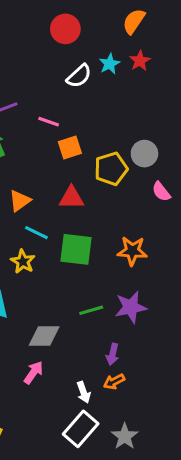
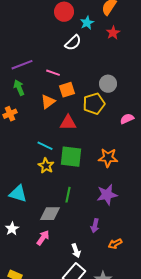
cyan star: (109, 64) -> (87, 23), moved
gray circle: (144, 154) -> (108, 84), moved
pink semicircle: (161, 192) -> (127, 119), turned 104
orange triangle: (20, 201) -> (48, 102), moved
yellow star: (23, 262) -> (46, 166), moved
green line: (91, 310) -> (68, 195), moved, turned -63
orange arrow: (114, 382) -> (115, 244), moved

